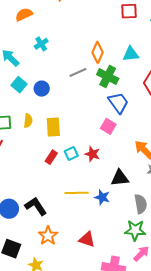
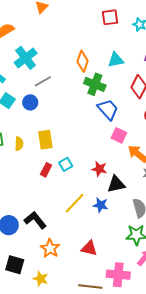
cyan cross: (41, 44) -> (26, 58), size x1.6
gray line: (78, 72) -> (43, 81), moved
yellow semicircle: (28, 121) -> (19, 144), moved
pink square: (108, 126) -> (119, 135), moved
red star: (92, 154) -> (99, 169), moved
yellow line: (77, 193) -> (75, 203), turned -40

